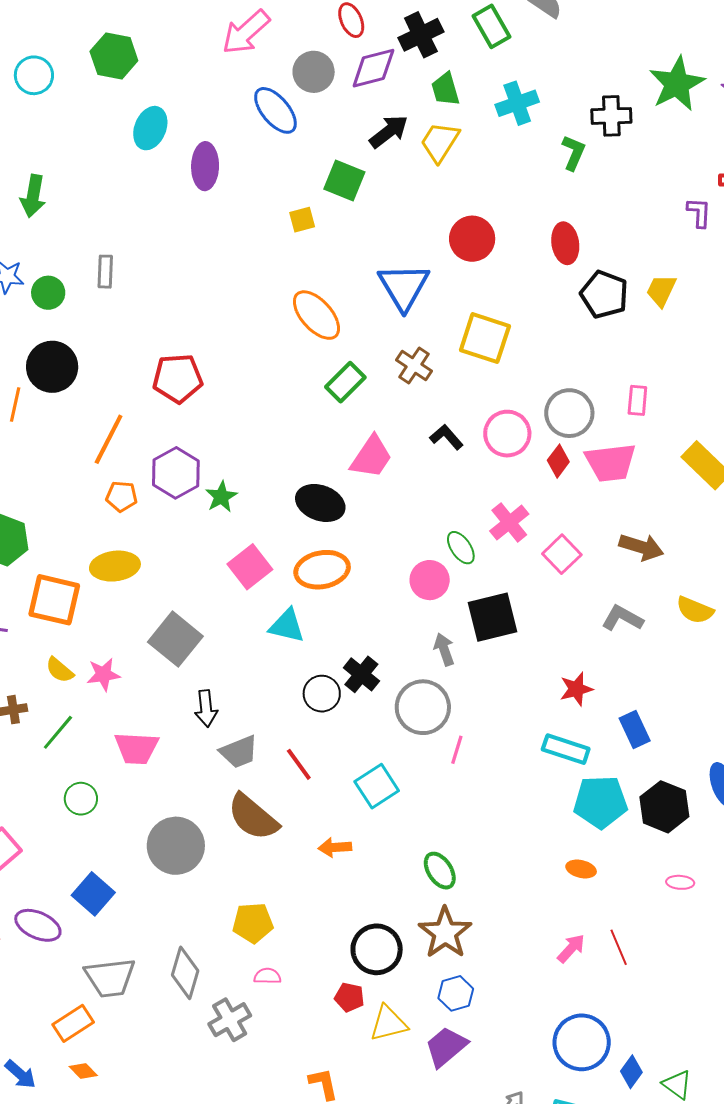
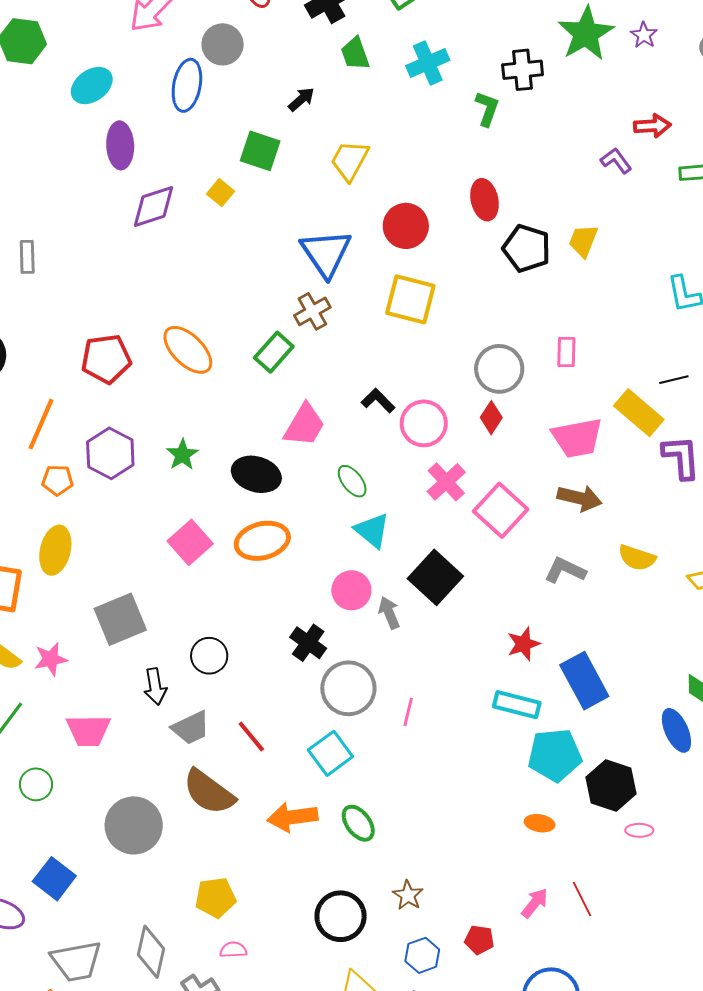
purple diamond: (373, 68) -> (153, 207), moved
blue ellipse: (275, 110) -> (187, 85), turned 54
cyan ellipse: (150, 128) -> (92, 86), moved, turned 36
black arrow: (389, 132) -> (301, 99), size x0.7
yellow trapezoid: (440, 142) -> (350, 160), moved
purple L-shape: (699, 213) -> (616, 161), turned -36
yellow square: (302, 220) -> (220, 193), turned -32
red circle: (472, 239) -> (406, 226), moved
orange ellipse: (316, 315) -> (188, 350), moved
brown cross: (414, 365) -> (312, 311), moved, turned 30
pink circle: (507, 434) -> (424, 423), moved
pink trapezoid: (611, 463) -> (577, 438), moved
green star: (221, 497) -> (182, 455), moved
green ellipse: (461, 548) -> (352, 481), moved
pink square: (562, 554) -> (501, 510), size x1.4
yellow ellipse: (115, 566) -> (55, 550), turned -66
pink circle: (430, 580) -> (351, 590), moved
black square: (493, 617) -> (435, 577), turned -30
cyan triangle: (287, 626) -> (372, 530), moved, turned 30
gray square: (175, 639) -> (120, 619), turned 32
black circle: (322, 694) -> (209, 656), moved
gray circle: (423, 707) -> (348, 688), moved
blue rectangle: (635, 730) -> (584, 681), size x1.5
black hexagon: (664, 807) -> (611, 786), moved
orange arrow: (335, 847) -> (292, 817), size x1.5
green ellipse: (440, 871) -> (358, 823), moved
brown star: (445, 933) -> (408, 895), size x0.6
red pentagon: (349, 997) -> (479, 940), moved

